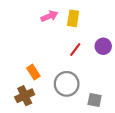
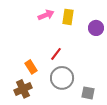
purple circle: (103, 46) -> (96, 28), moved
red line: (75, 49) -> (56, 54), moved

